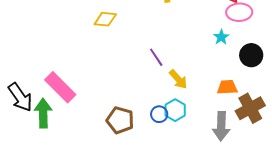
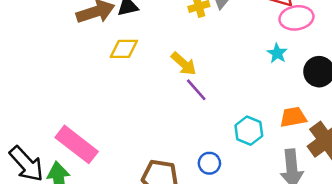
yellow arrow: (178, 79) -> (184, 64), moved
cyan hexagon: (175, 110) -> (249, 131), moved

